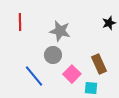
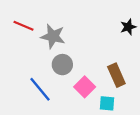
red line: (20, 22) -> (24, 26), turned -66
gray star: (60, 31) -> (53, 36), moved

